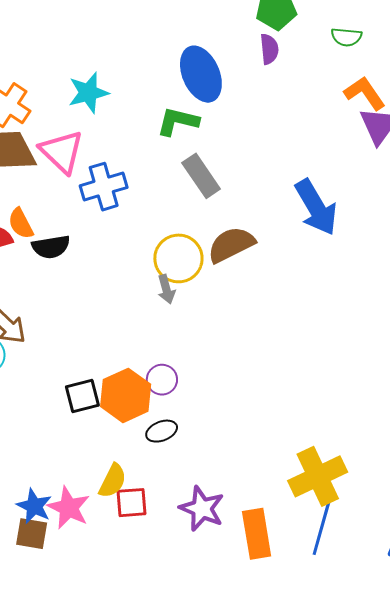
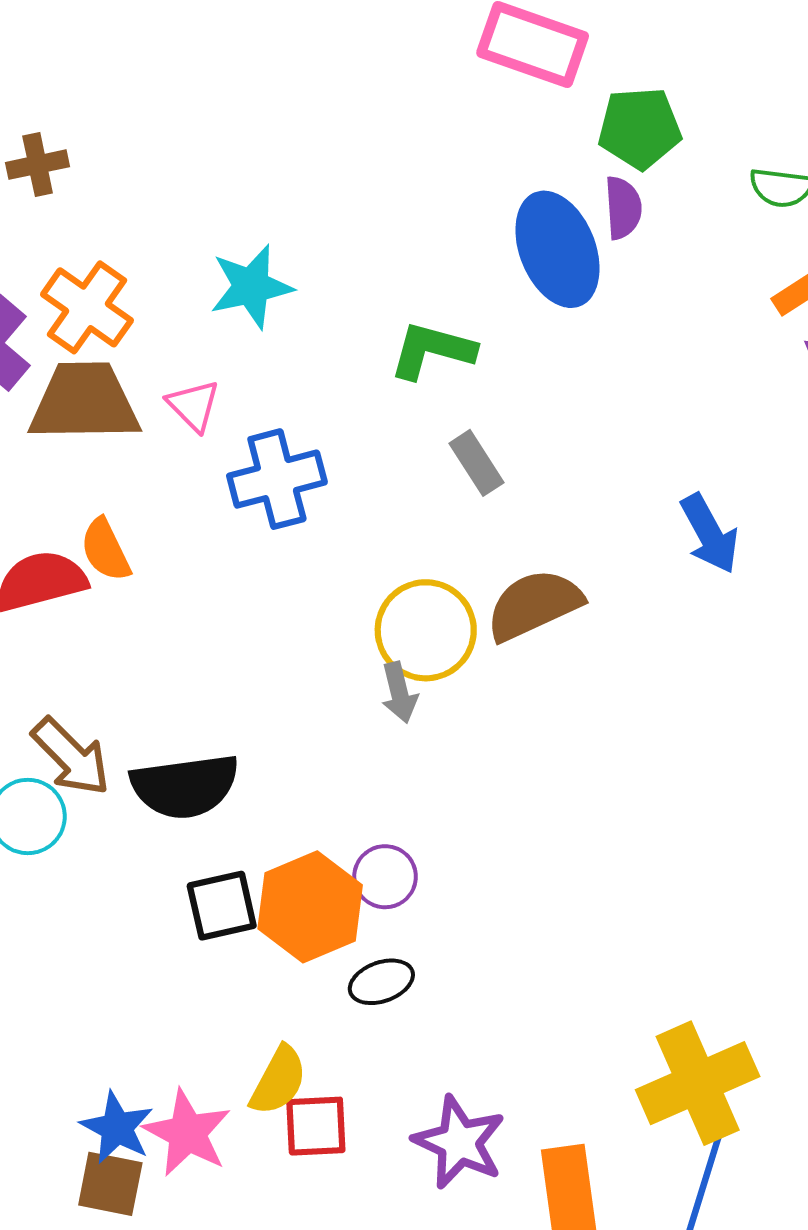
blue ellipse: (201, 74) -> (557, 249), moved
pink triangle: (62, 152) -> (193, 405), size x0.6
gray rectangle: (201, 176) -> (476, 463), size x0.7
blue arrow: (316, 207) -> (710, 534), size x0.7
black semicircle: (51, 247) -> (185, 786), moved, size x1.4

